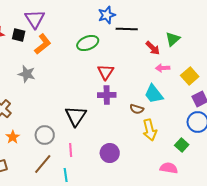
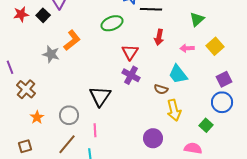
black square: (19, 35) -> (43, 15), turned 32
orange L-shape: (43, 44) -> (72, 40), moved
red arrow: (153, 48) -> (159, 37), moved, turned 56
yellow square: (190, 76) -> (215, 46), moved
purple cross: (107, 95) -> (131, 75), turned 30
purple circle: (110, 153) -> (153, 138), moved

